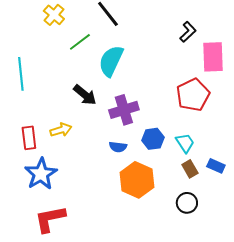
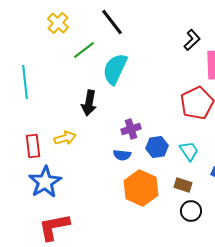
black arrow: (85, 95) -> (89, 103), turned 60
purple cross: (124, 110) -> (131, 129), moved, size x0.7
brown rectangle: (190, 169) -> (183, 185), moved, turned -42

